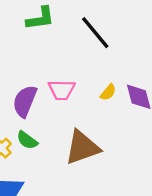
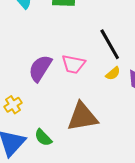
black line: (95, 33) -> (110, 44), moved
green semicircle: (27, 140) -> (43, 138), moved

